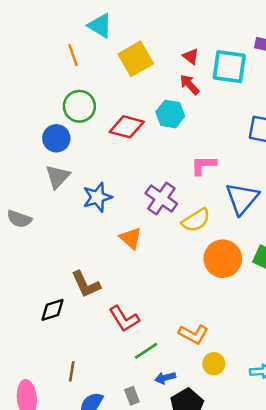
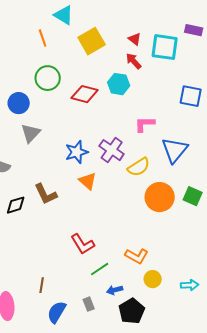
blue circle: (56, 138) -> (19, 103), moved
blue star: (97, 197) -> (77, 152), moved
brown L-shape: (86, 284) -> (46, 194), moved
black diamond: (52, 310) -> (16, 205), moved

